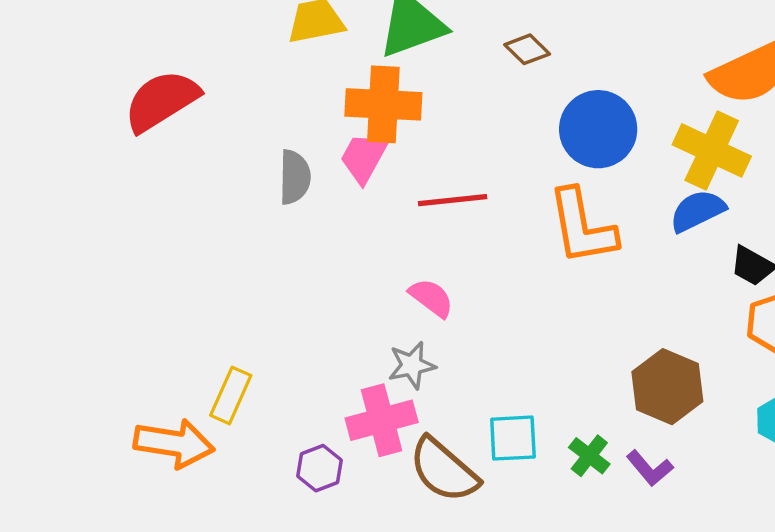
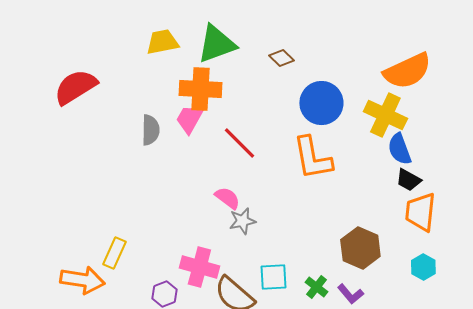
red line: (453, 200) -> (239, 143), turned 51
blue semicircle: (698, 211) -> (399, 149), moved, turned -84
gray star: (412, 365) -> (242, 221), moved
pink cross: (382, 420) -> (199, 267), turned 30

